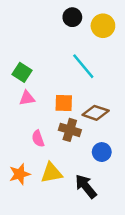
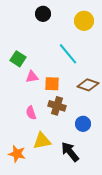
black circle: (72, 17) -> (43, 14), moved
pink triangle: (27, 98) -> (32, 77), moved
brown diamond: (96, 113) -> (88, 85), moved
orange star: (20, 174) -> (17, 154), moved, turned 30

